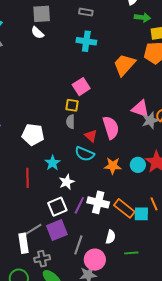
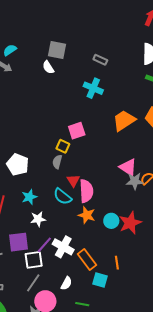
pink semicircle: (111, 128) -> (86, 191), moved
white square: (57, 207) -> (34, 260), moved
cyan square: (141, 214) -> (100, 280), moved
purple square: (57, 230) -> (18, 242), moved

